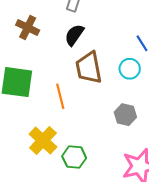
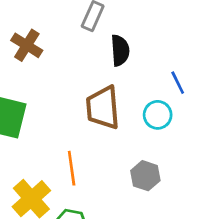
black semicircle: (74, 35) -> (120, 50), moved, turned 135
orange line: (60, 96) -> (72, 168), moved

